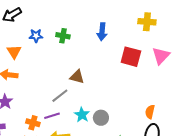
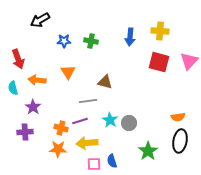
yellow cross: (147, 22) -> (160, 31), moved
orange triangle: (14, 52) -> (68, 72), moved
gray line: (60, 96) -> (88, 101), turned 30
orange semicircle: (150, 112) -> (178, 117), turned -112

